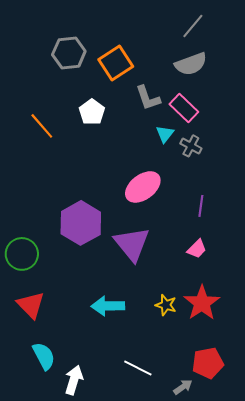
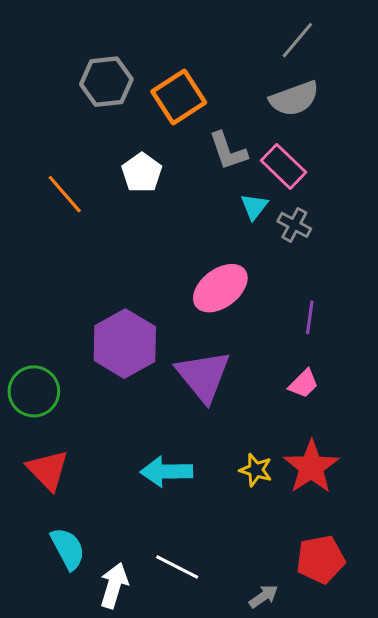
white line: (138, 368) -> (177, 567), moved
gray arrow: (183, 387) -> (263, 596), moved

